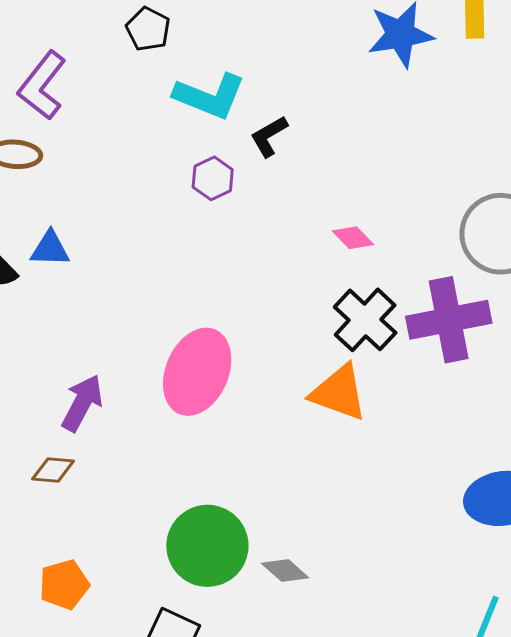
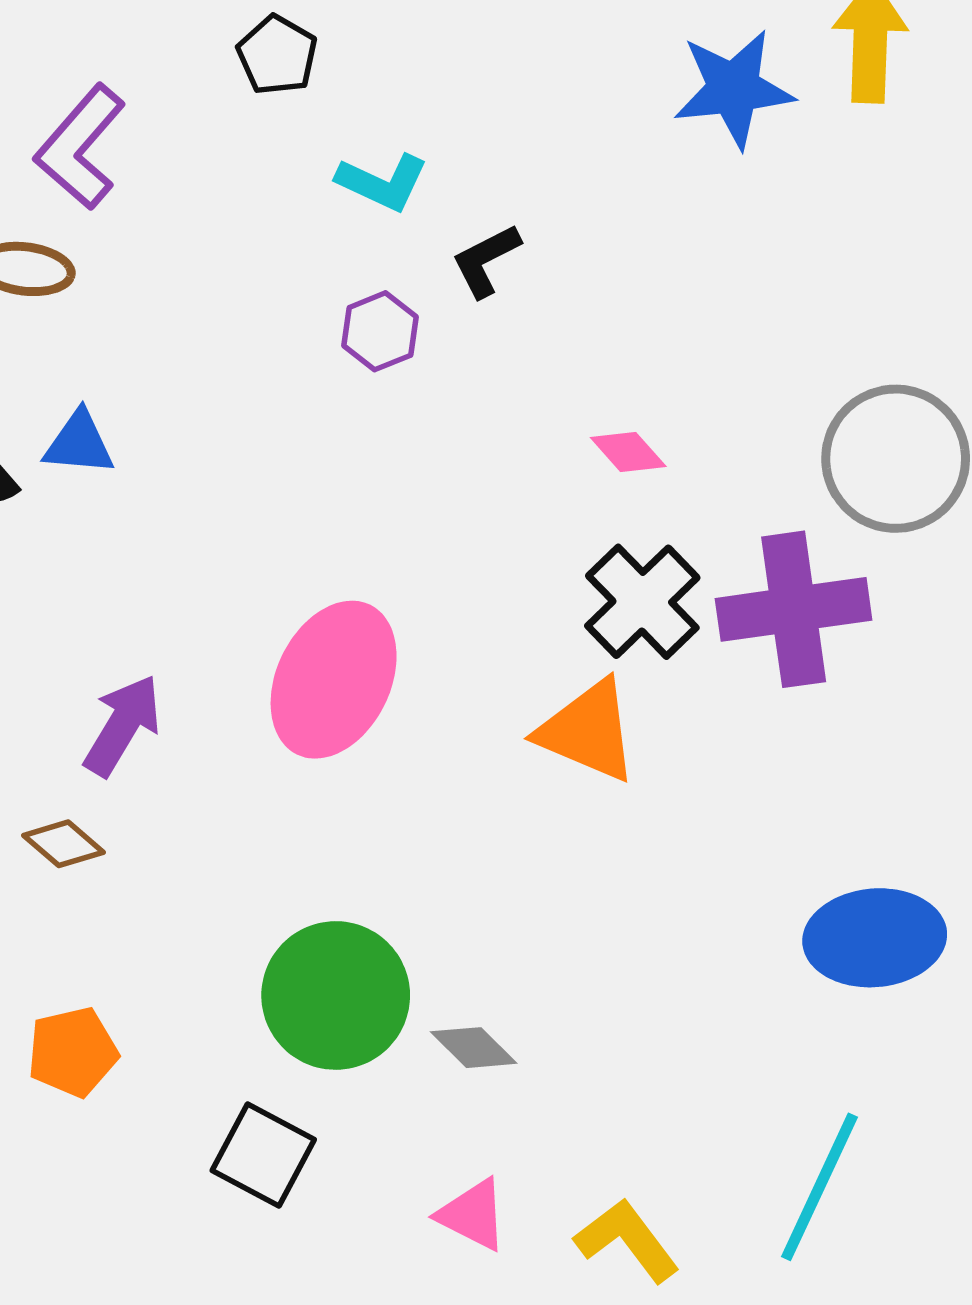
cyan L-shape: (210, 96) -> (382, 182), size x0.7
brown diamond: (53, 470) -> (64, 844), turned 33

